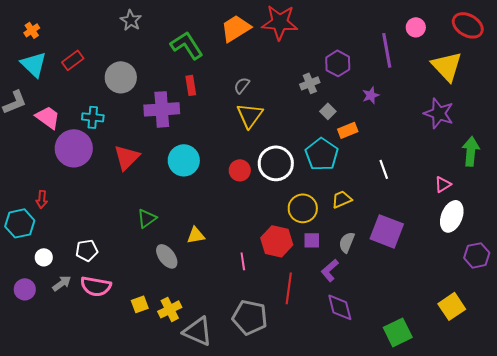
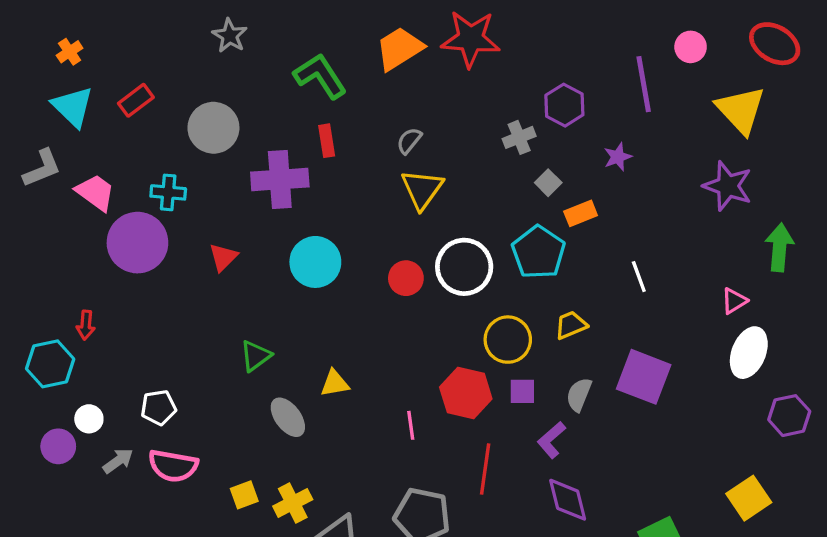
red triangle: (127, 157) -> (223, 257), size x0.7
purple circle: (25, 289) -> (58, 446), moved

